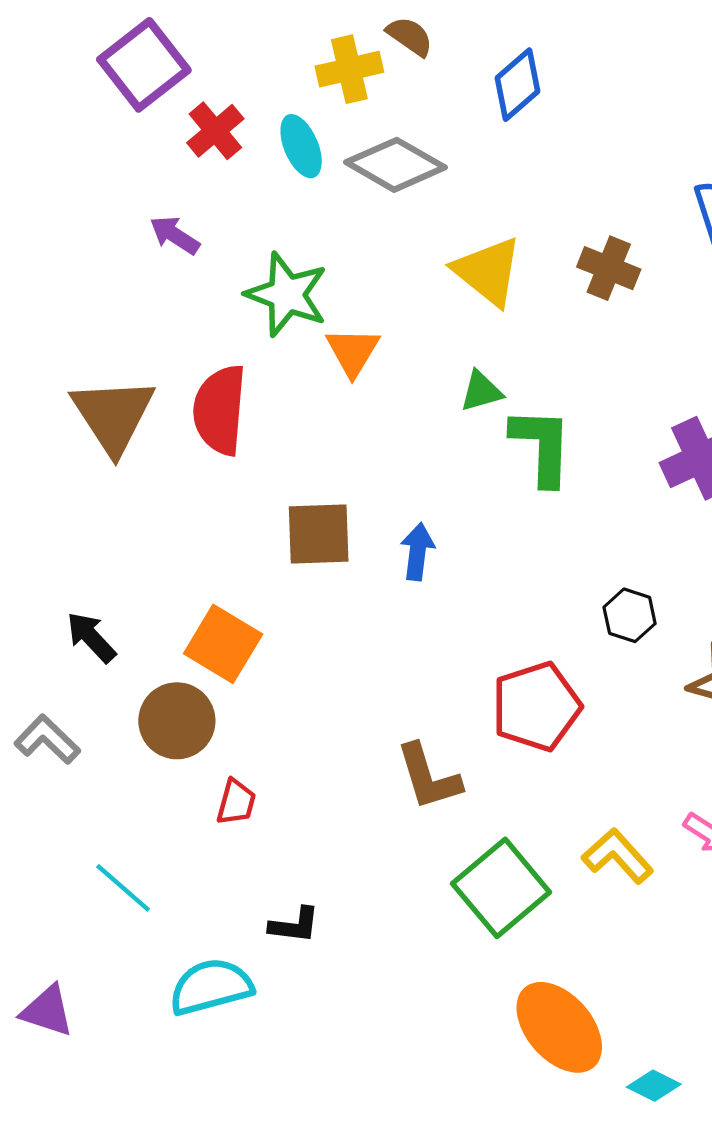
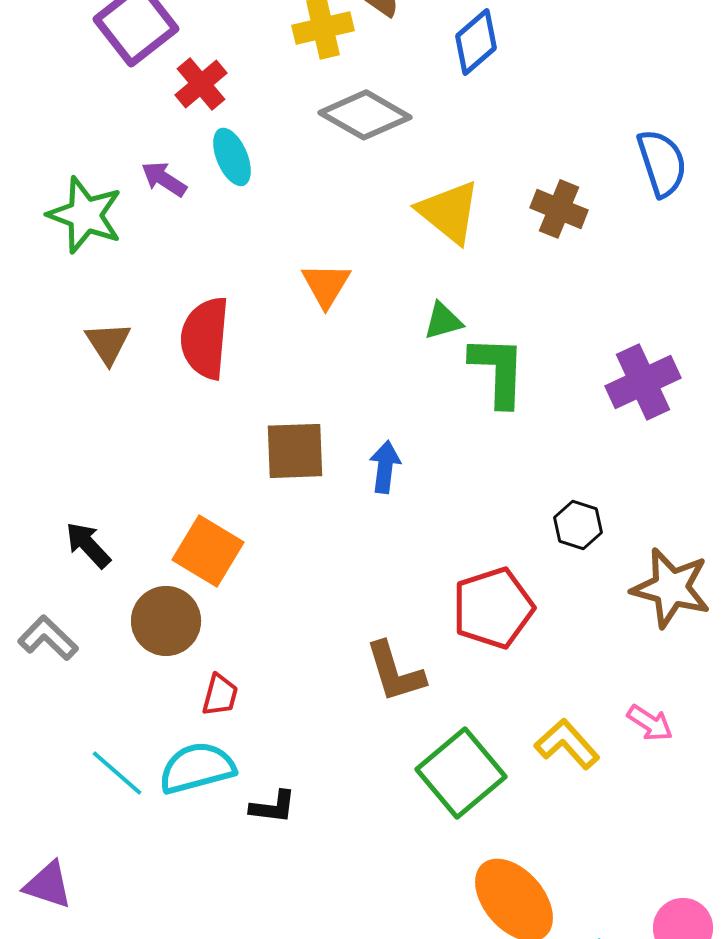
cyan ellipse: (301, 146) -> (232, 157), moved
green star: (287, 294) -> (85, 215), moved
brown triangle: (113, 415) -> (108, 343), size x0.6
cyan semicircle: (211, 987) -> (197, 768), moved

